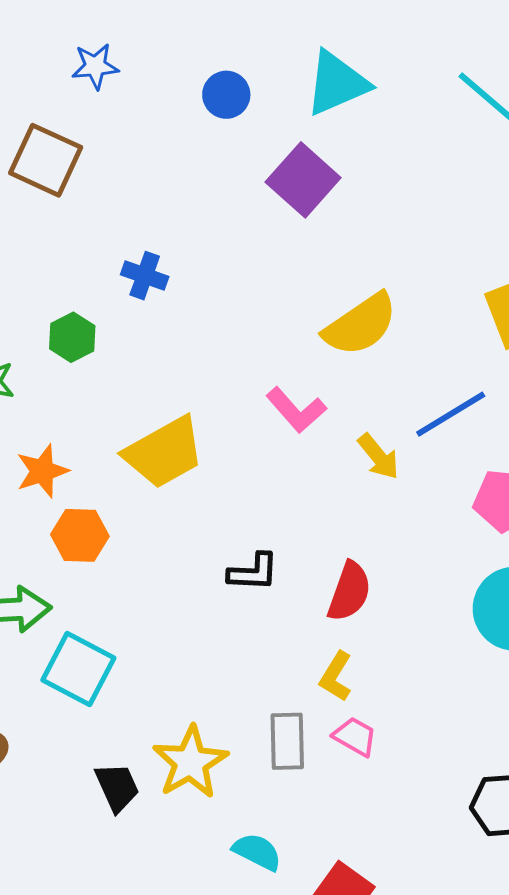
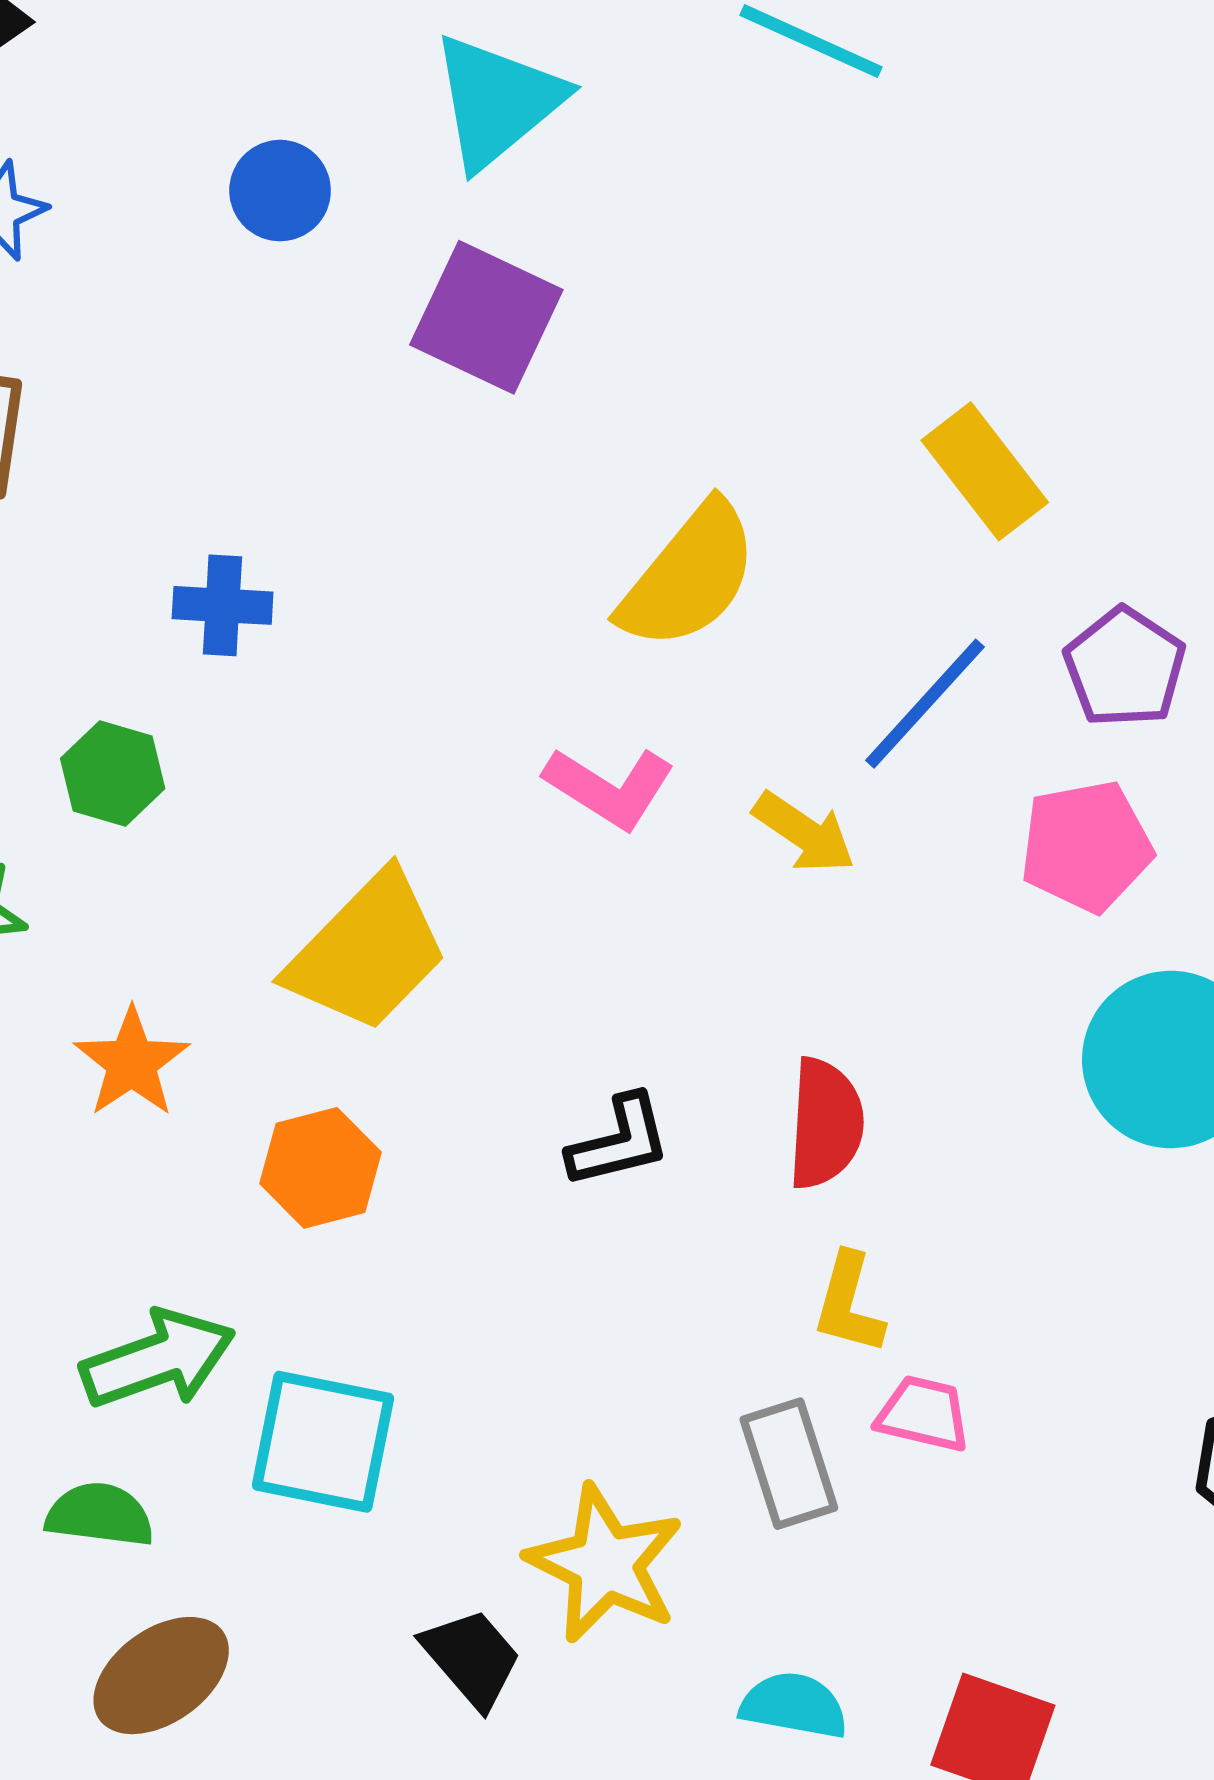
orange hexagon: (80, 535) -> (320, 1168), moved

